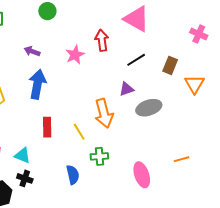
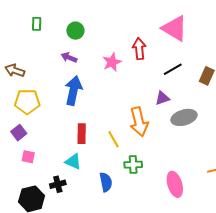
green circle: (47, 11) -> (75, 31), moved
cyan triangle: (22, 155) -> (73, 162), moved
black cross: (25, 178) -> (58, 184), turned -35

